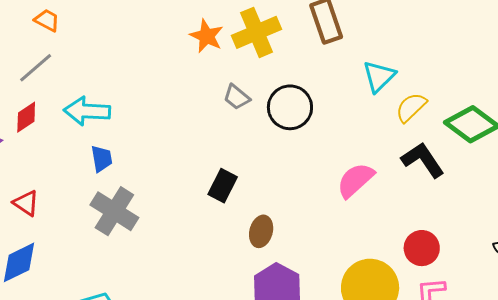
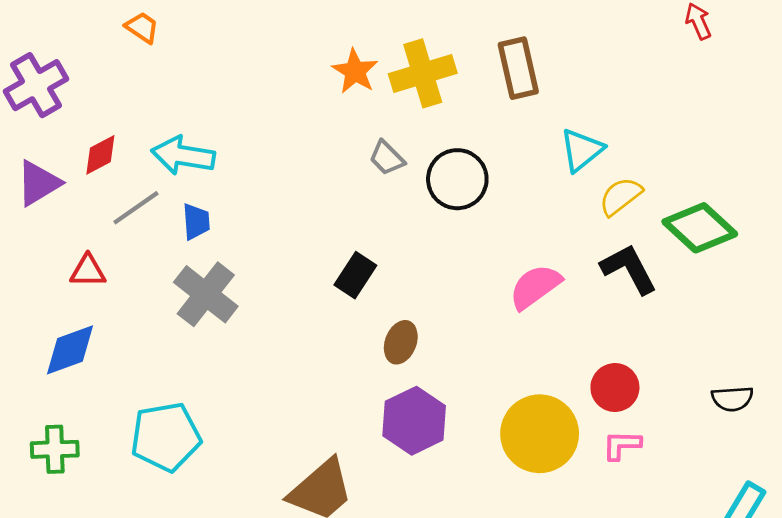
gray line: (36, 68) -> (136, 208), moved
red triangle: (26, 203) -> (88, 271), turned -40

